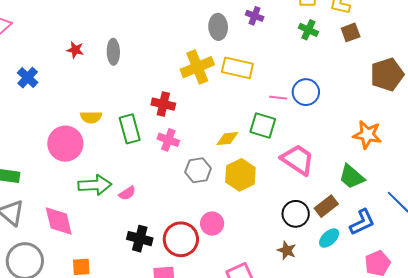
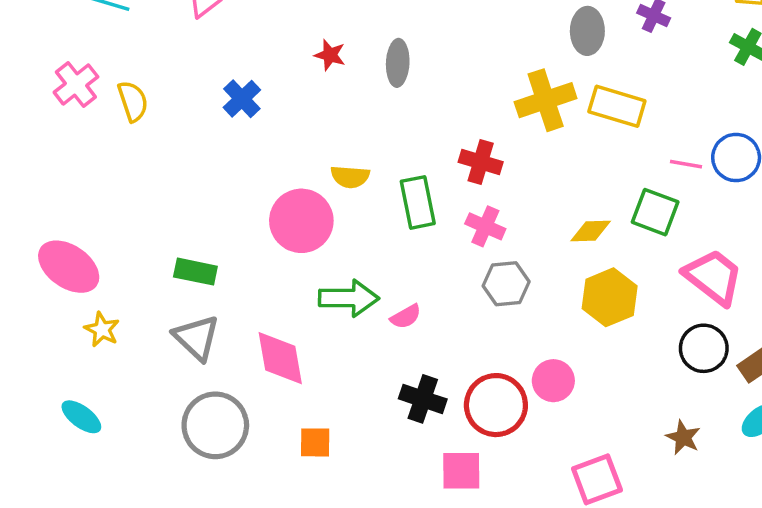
gray hexagon: (198, 170) -> (506, 284), moved
black circle: (296, 214) -> (704, 348), moved

